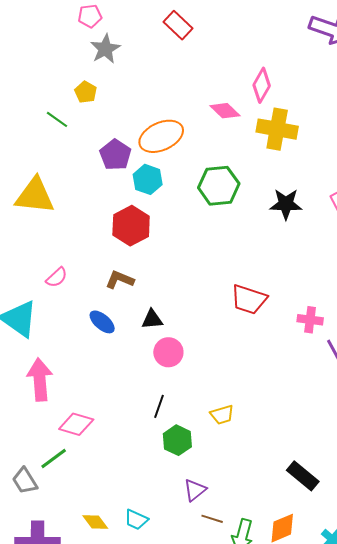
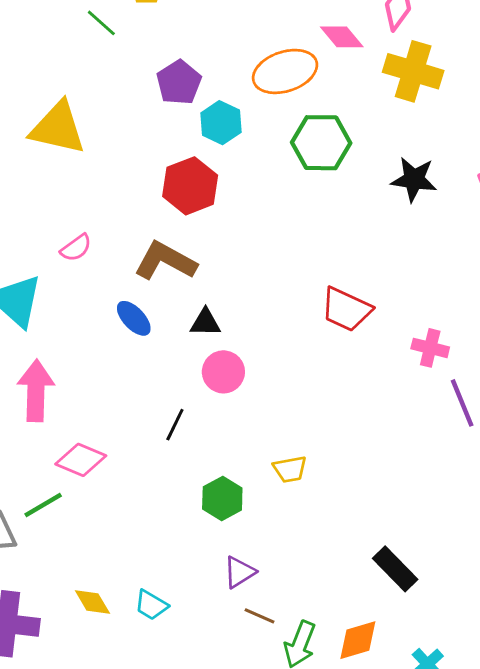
orange ellipse: (161, 136) -> (285, 71), moved
brown L-shape: (120, 280) -> (165, 261), size x1.5
black line: (159, 406) -> (175, 425), moved

